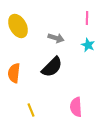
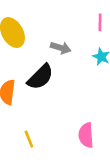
black semicircle: (52, 67) -> (40, 77), moved

